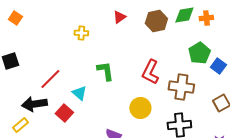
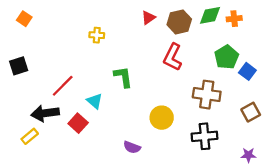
red triangle: (119, 17) -> (148, 18), moved
red L-shape: (150, 72) -> (173, 57), moved

